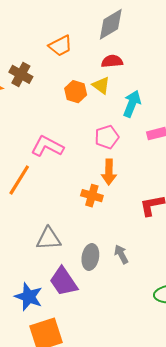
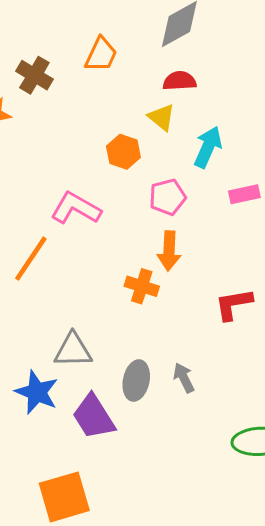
orange trapezoid: (60, 46) -> (101, 54), turned -40
brown cross: (21, 74) -> (34, 75), moved
orange hexagon: (76, 92) -> (123, 152), moved
blue star: (29, 297) -> (37, 392), moved

